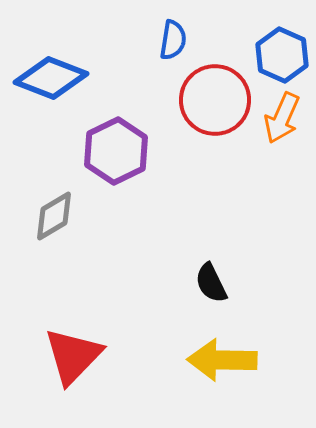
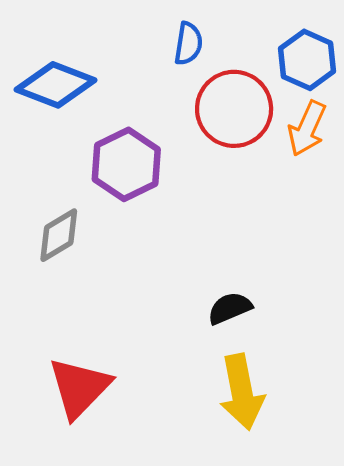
black semicircle: (211, 283) -> (230, 308), turned 93
yellow arrow: (222, 360) -> (242, 392), turned -102

